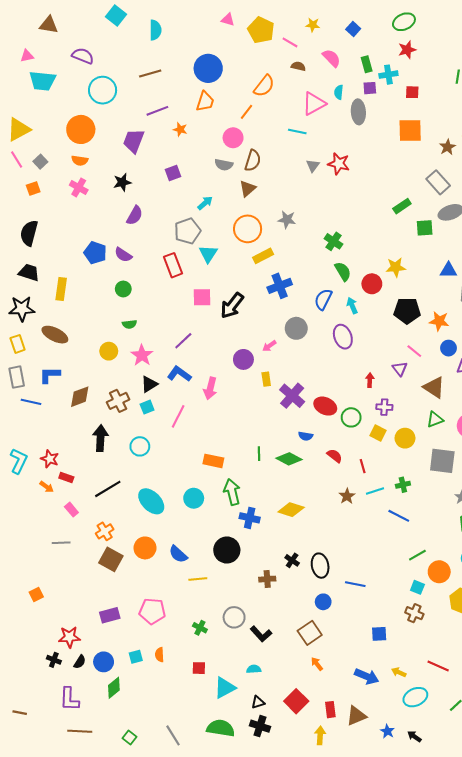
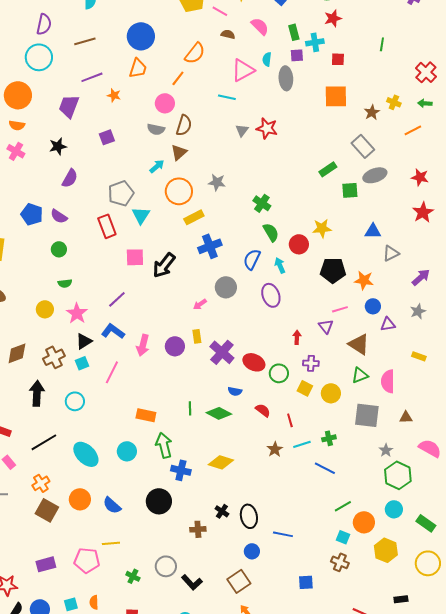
purple semicircle: (83, 56) -> (44, 24), moved, turned 80
cyan arrow: (205, 203) -> (157, 166), moved
pink line: (414, 351) -> (340, 309), turned -56
purple circle: (243, 359) -> (175, 346), moved
yellow line: (198, 579) -> (111, 543), moved

